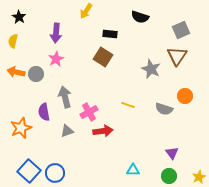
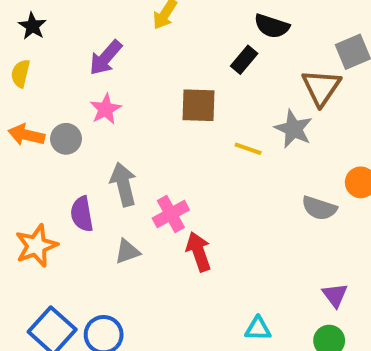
purple arrow: (56, 33) -> (106, 58), turned 36
black rectangle: (110, 34) -> (244, 60), moved, turned -56
brown triangle: (177, 56) -> (321, 87), moved
brown square: (103, 57) -> (199, 105), turned -30
yellow line: (128, 105) -> (248, 149), moved
red arrow: (103, 131) -> (199, 252), turned -102

